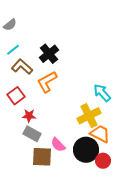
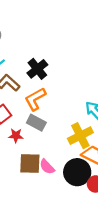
gray rectangle: (32, 134) -> (36, 123), moved
brown square: (42, 157) -> (30, 164), moved

